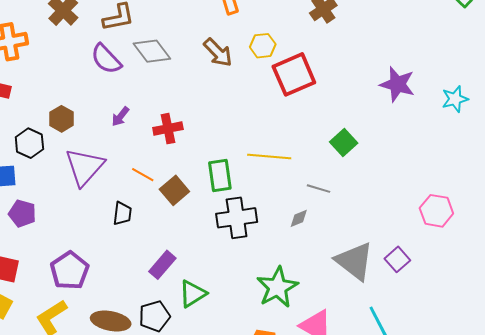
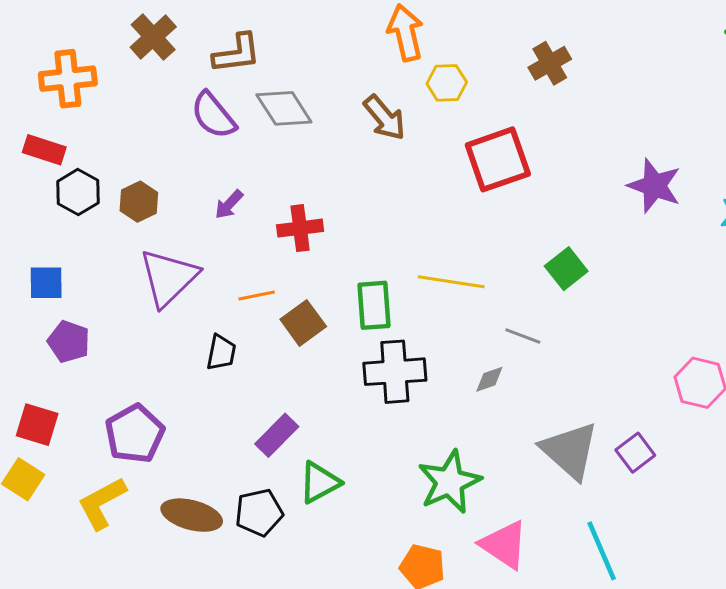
yellow hexagon: (263, 46) -> (447, 83), moved
black hexagon: (29, 143) -> (78, 192), moved
orange line: (143, 175) -> (257, 295), turned -45

